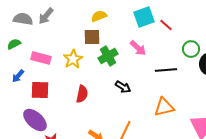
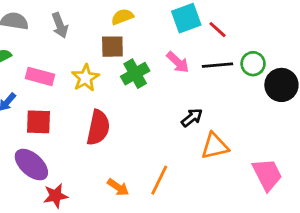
gray arrow: (46, 16) -> (60, 25), moved, turned -60
black line: (166, 70) -> (218, 65), moved
black arrow: (123, 87) -> (192, 118), moved, turned -70
red semicircle: (82, 94) -> (98, 128), size x1.4

